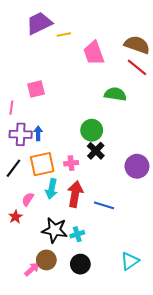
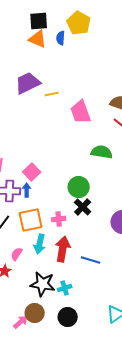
pink square: (36, 89) -> (32, 172), moved, turned -30

